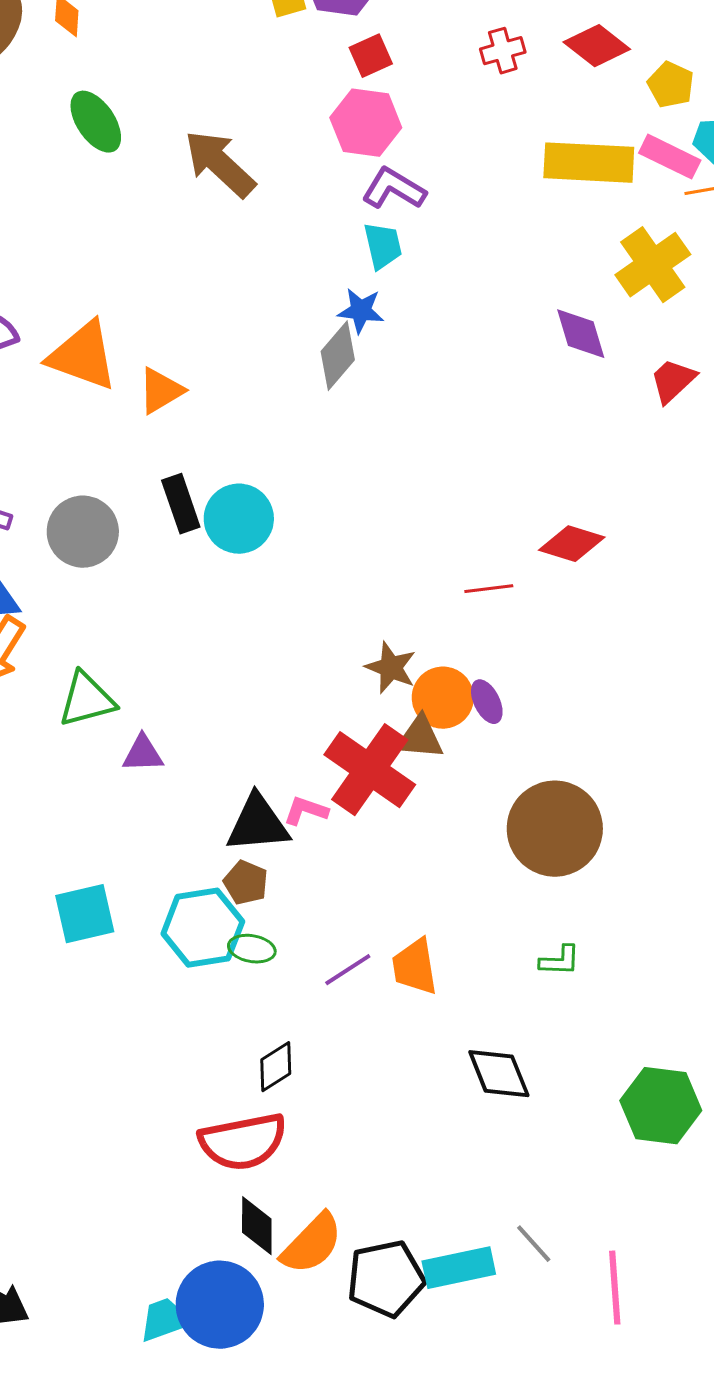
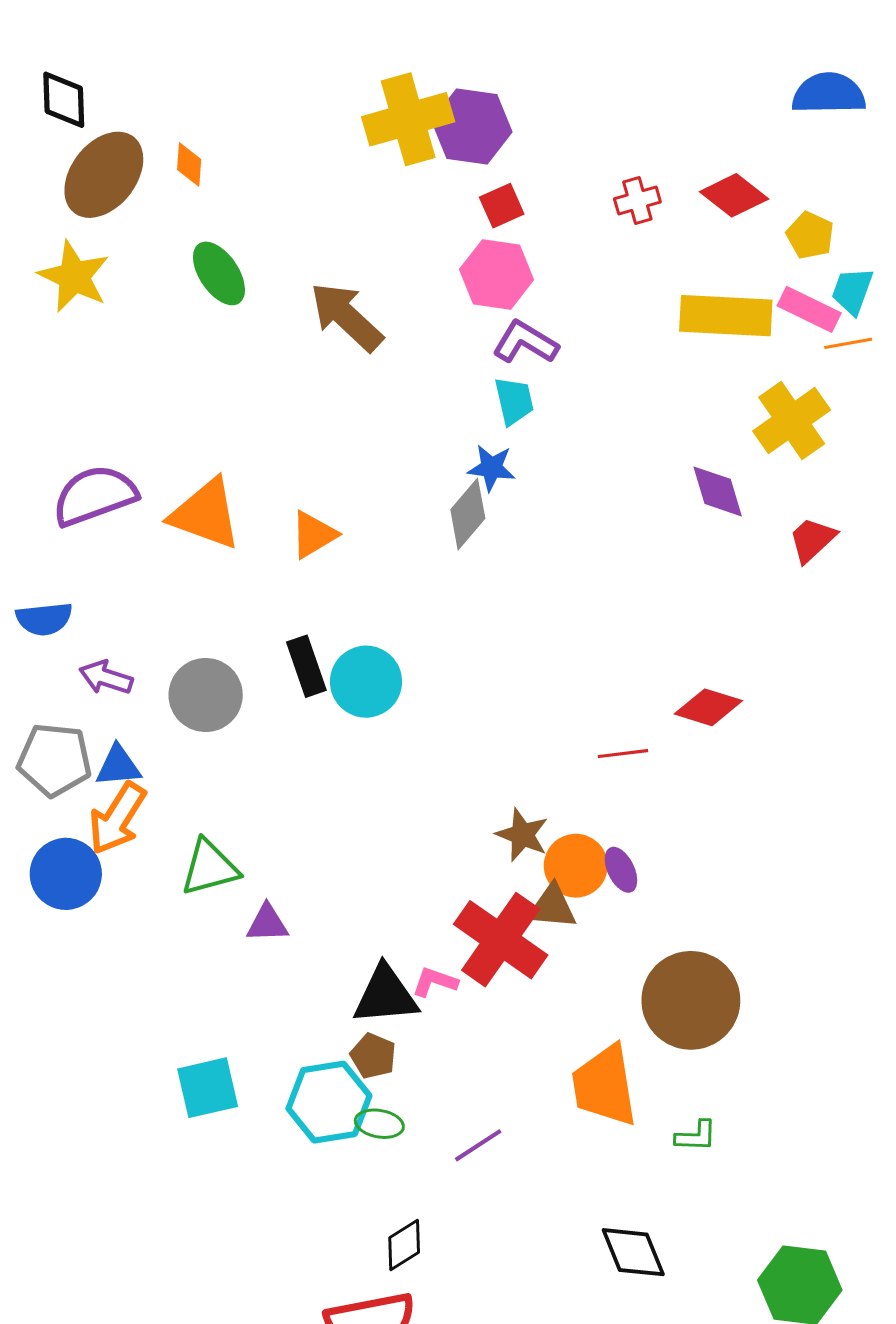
orange triangle: (161, 391) -> (314, 535), moved
orange trapezoid: (415, 967) -> (605, 1086), moved, size x1.4

